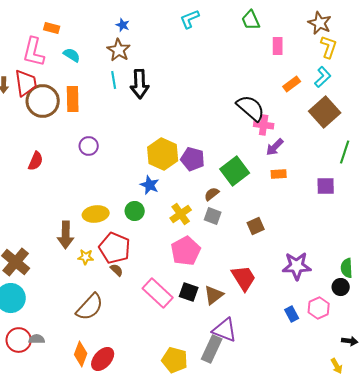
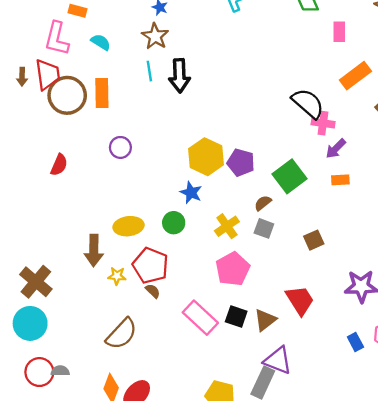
orange rectangle: (292, 84) -> (355, 76), size x1.5

